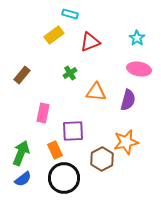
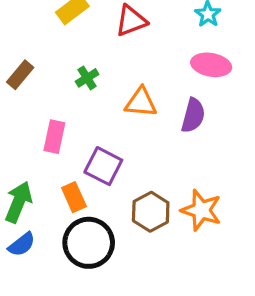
green cross: (70, 73) -> (87, 78), moved
purple square: (73, 131) -> (103, 166), turned 30
orange star: (126, 142) -> (201, 210), moved, turned 30

